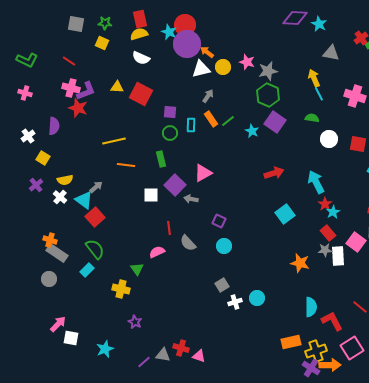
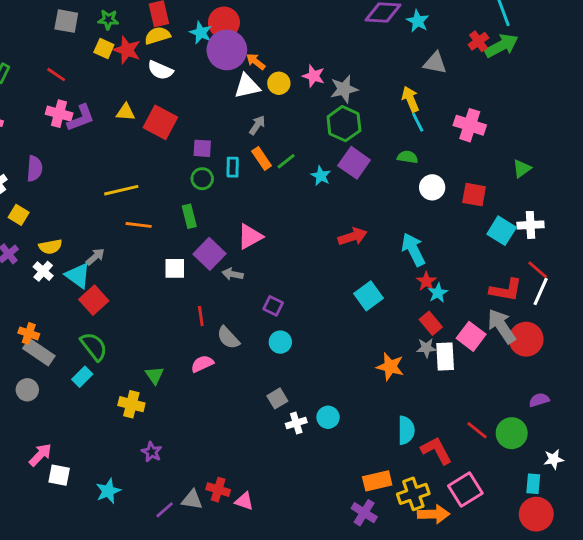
red star: (78, 108) -> (127, 50), moved
pink semicircle: (157, 252) -> (202, 364), moved
purple cross: (311, 368) -> (364, 513), moved

